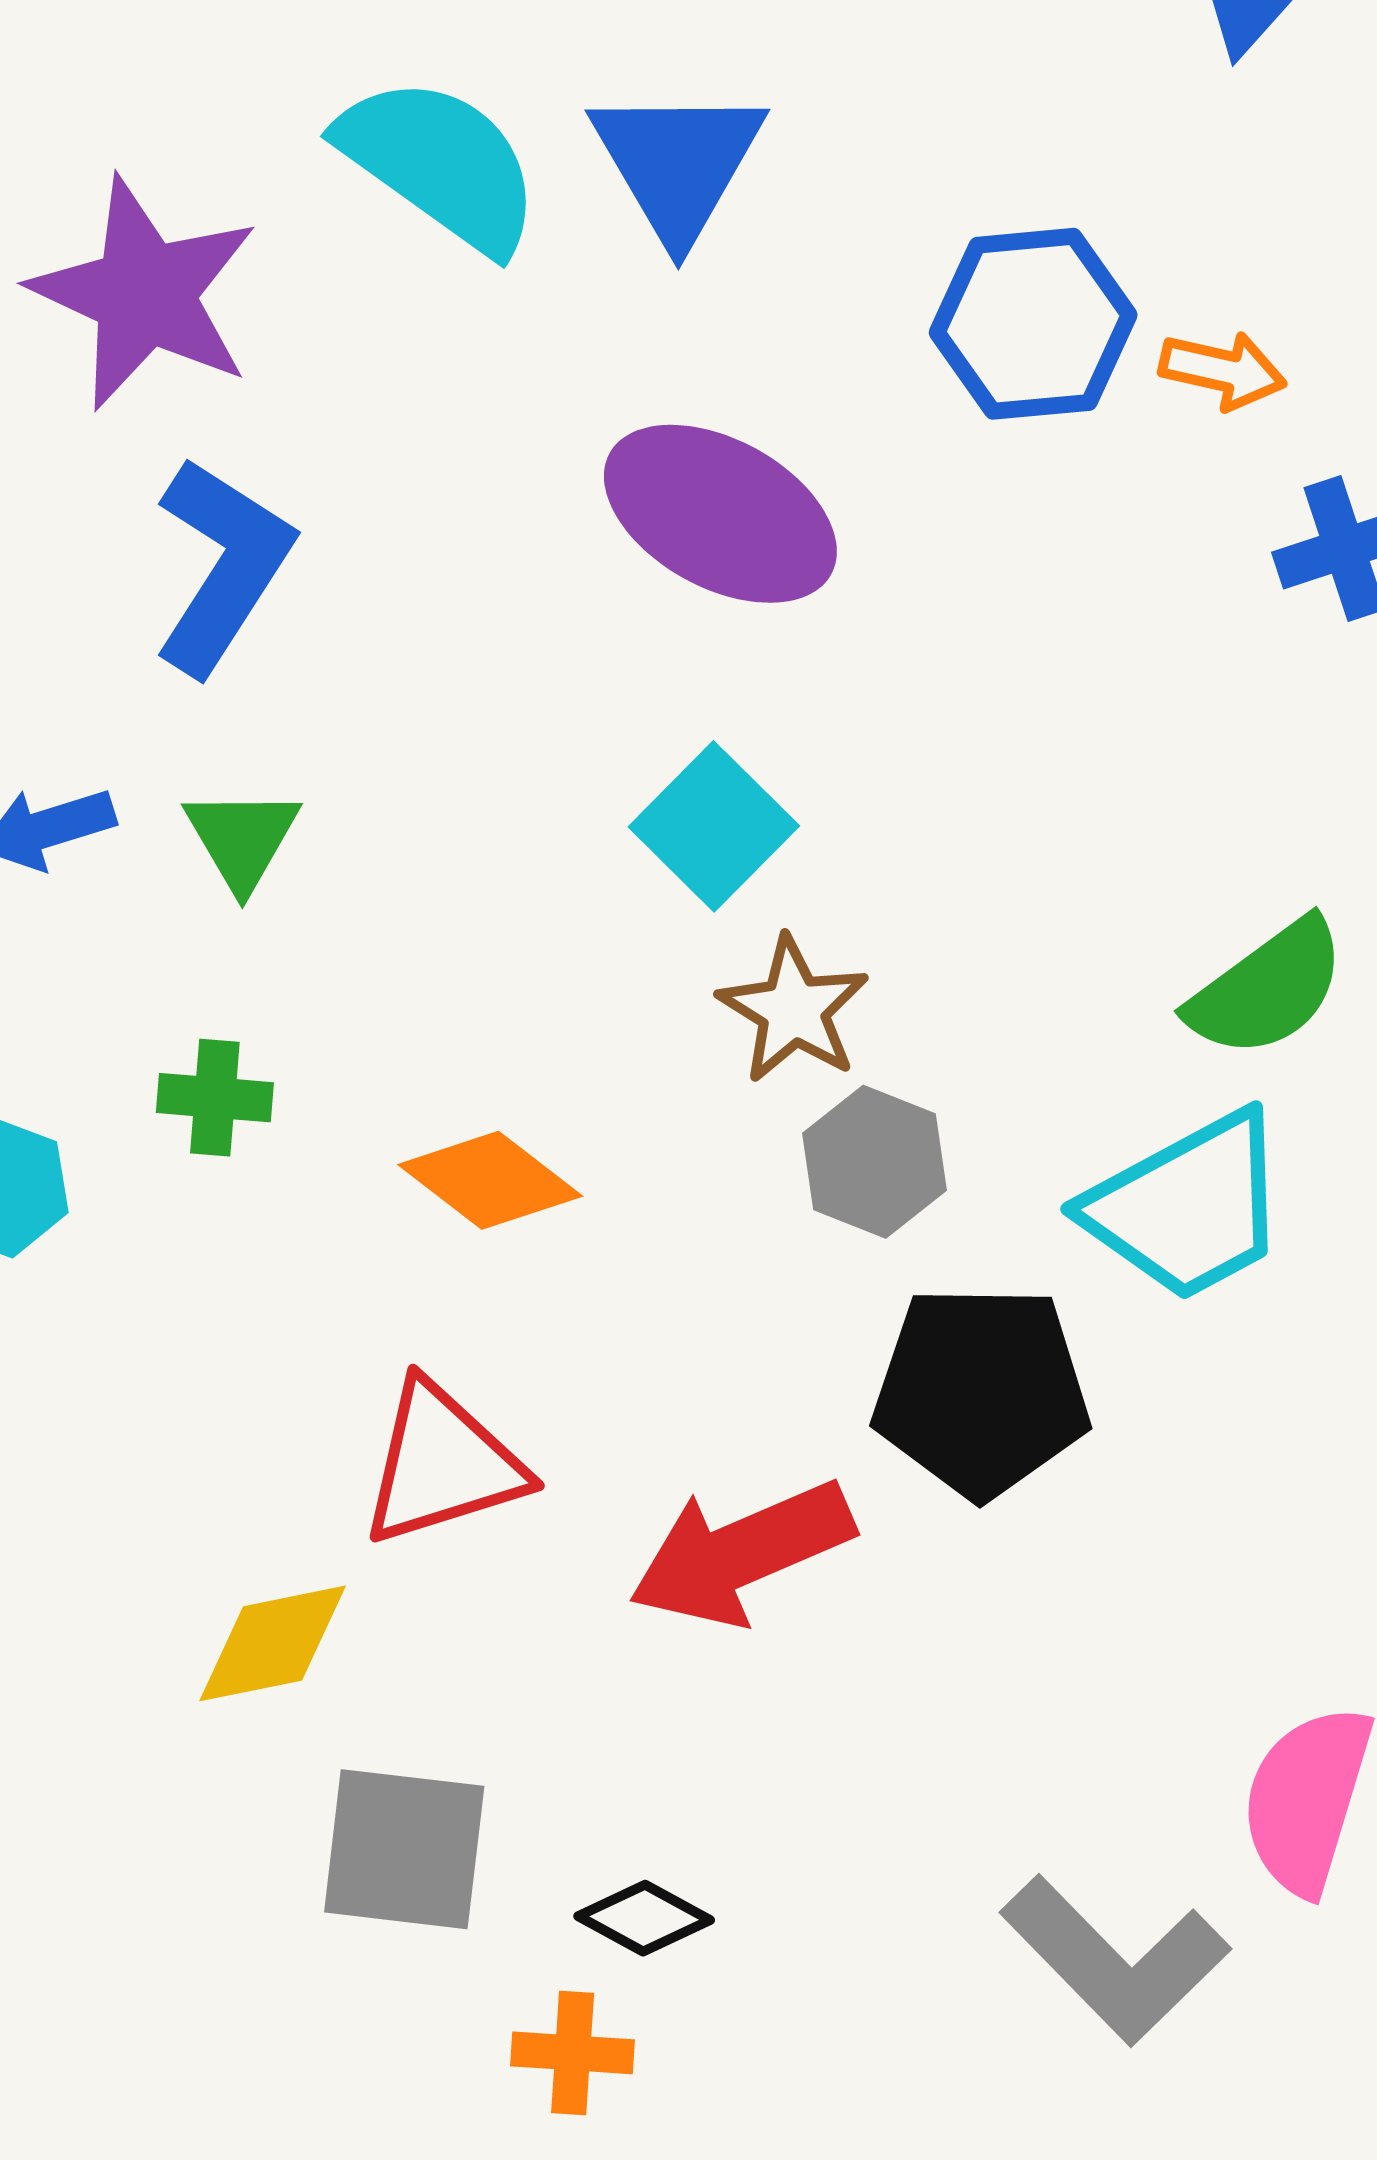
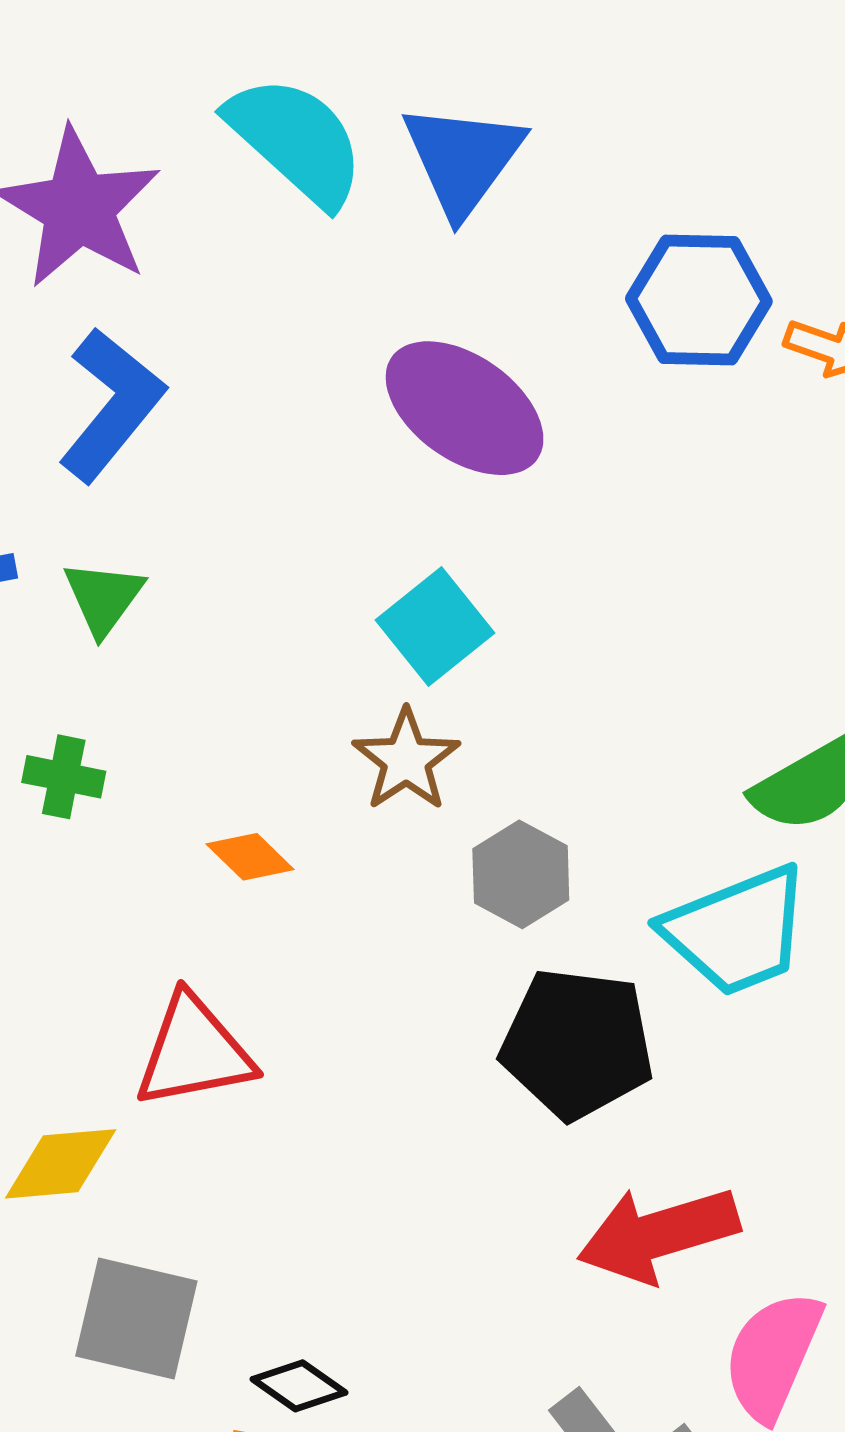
brown star: (793, 1010) -> (406, 760), moved
orange diamond: (490, 1180) -> (250, 857), size x0.7
red arrow: (741, 1553) -> (658, 1234), moved

